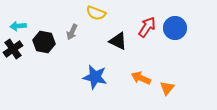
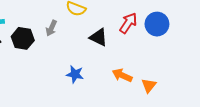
blue star: (95, 77) -> (75, 74), size x0.7

